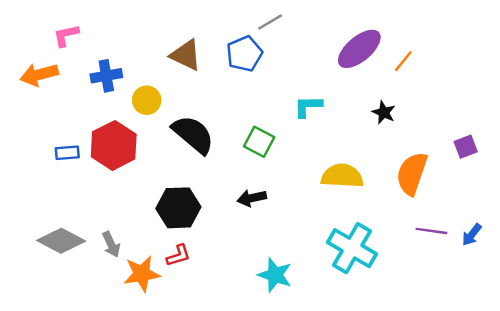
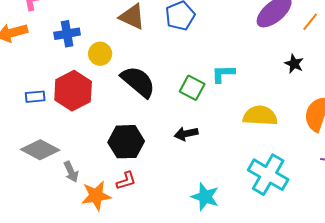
cyan L-shape: (308, 106) -> (223, 74), moved
gray diamond: (61, 241) -> (40, 150), moved

